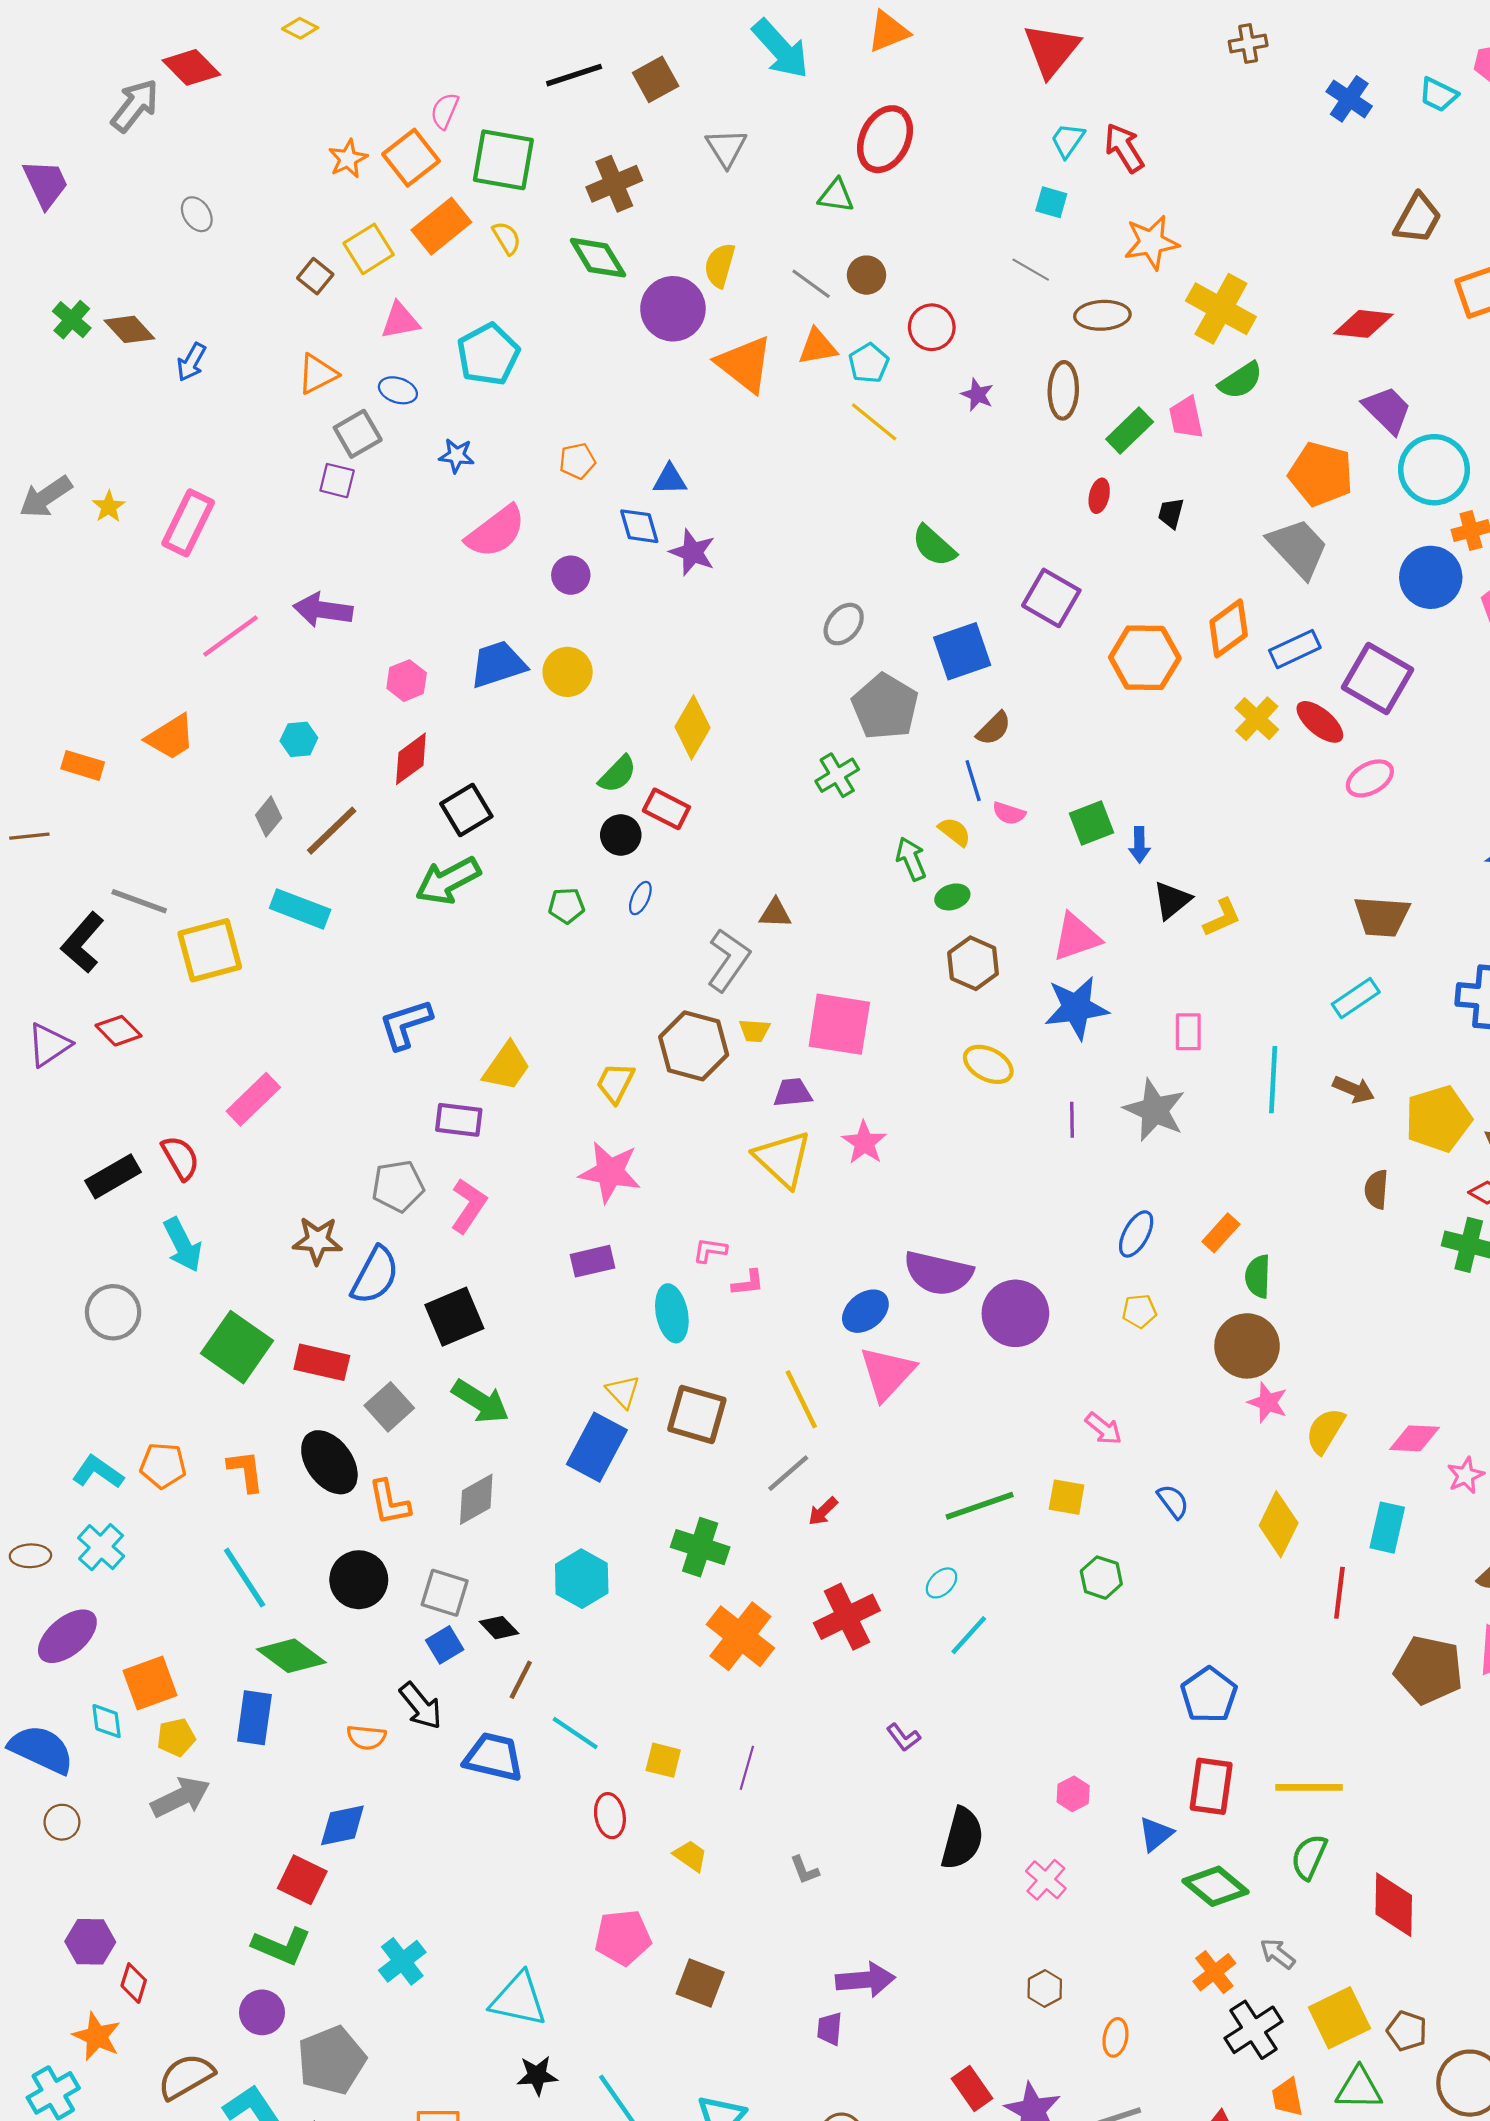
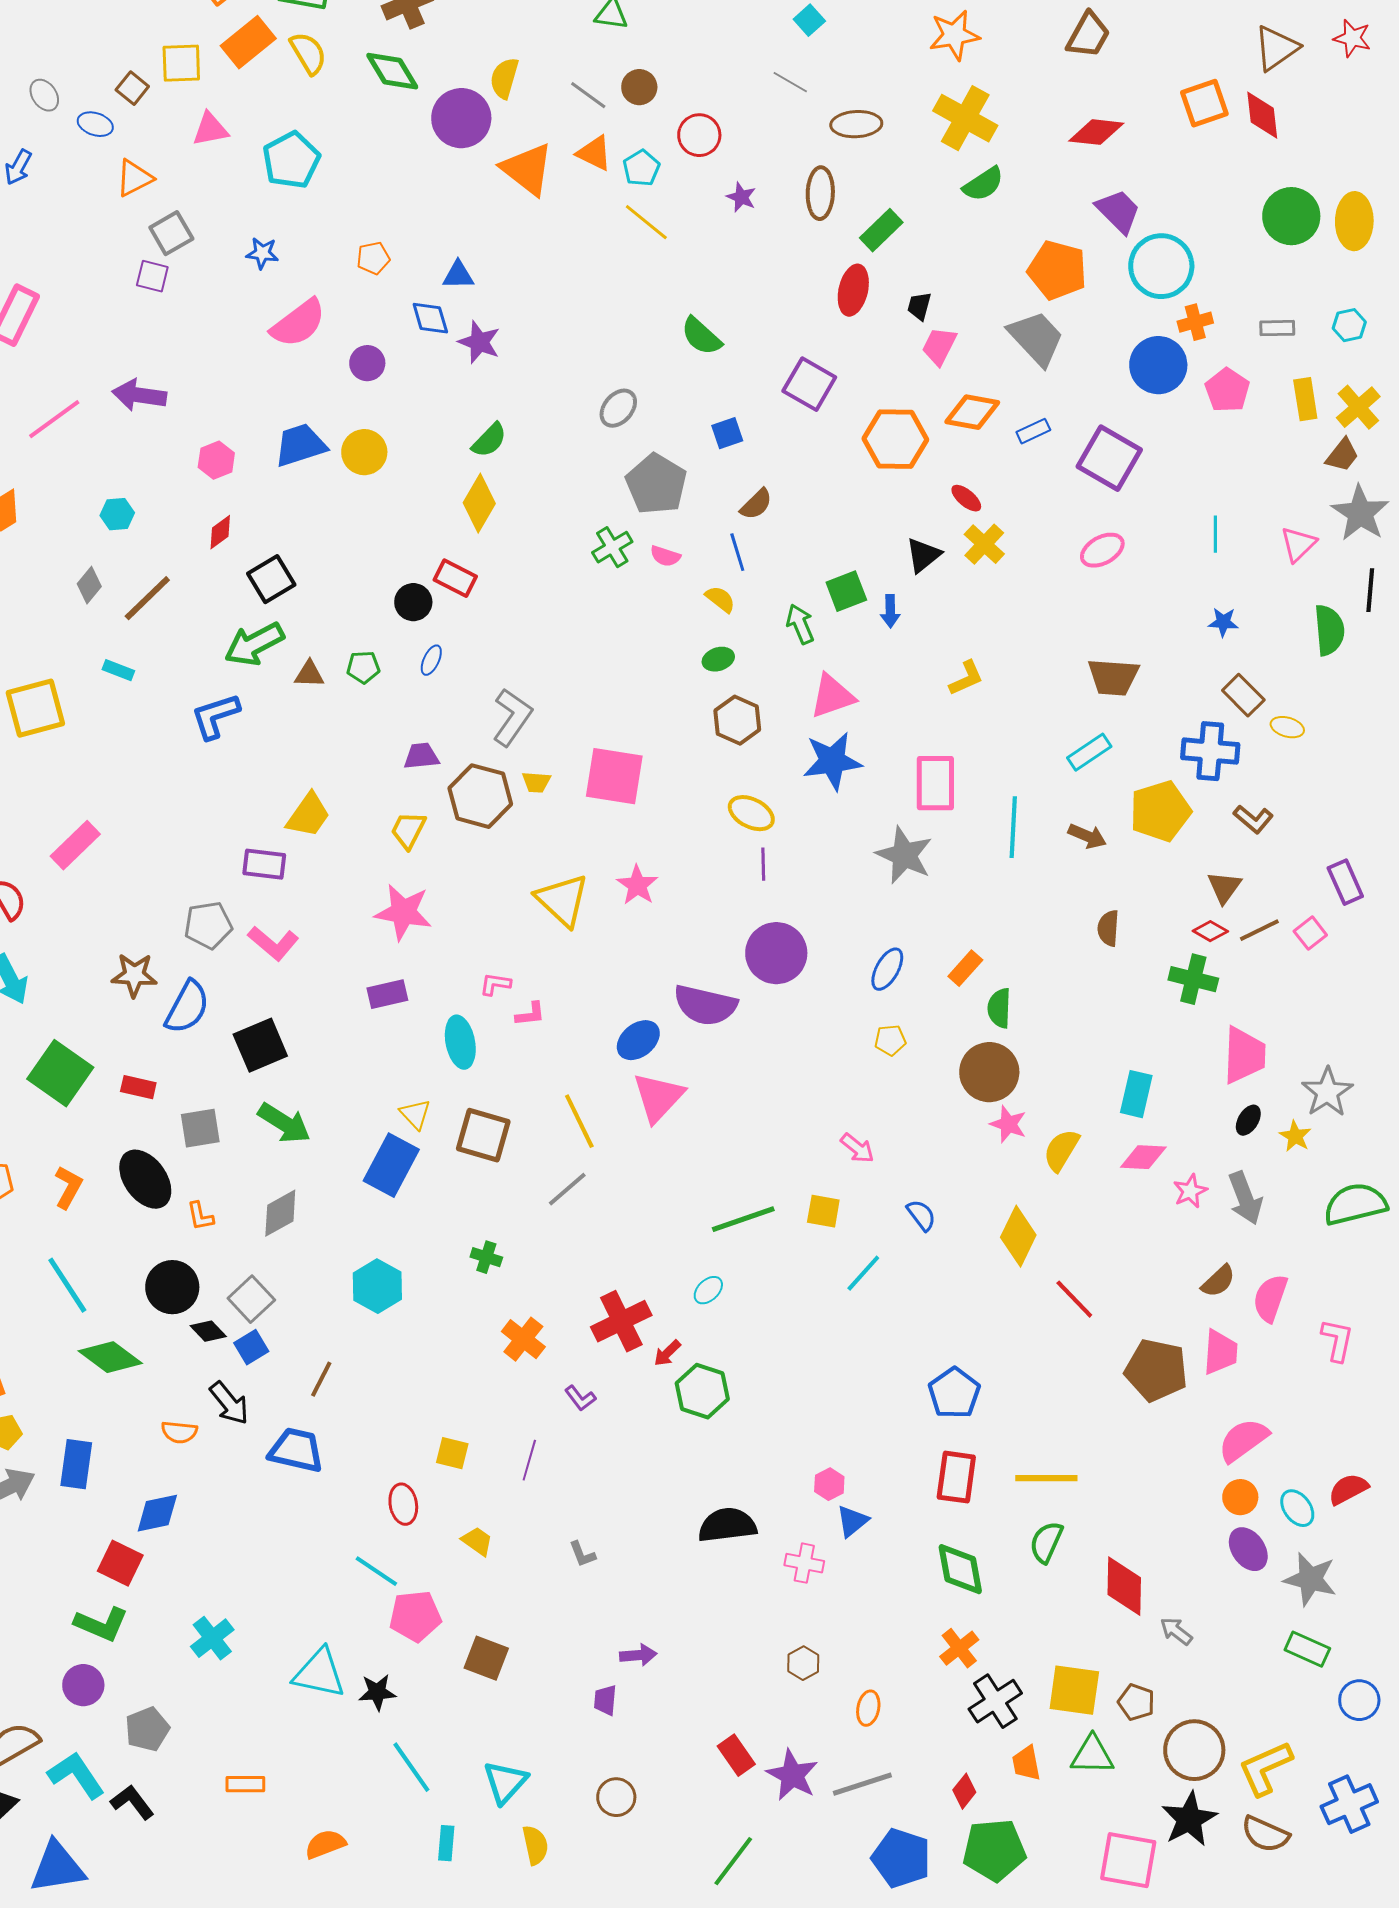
cyan square: (1051, 202) -> (809, 20), turned 32
gray ellipse: (197, 214) -> (44, 95), moved
brown trapezoid: (1418, 219) -> (1088, 35), moved
yellow semicircle: (507, 238) -> (308, 53), size x1.4
orange star: (1151, 242) -> (954, 35), moved
yellow square: (369, 249) -> (181, 63), turned 30
orange triangle: (818, 347) -> (594, 153), turned 36
blue ellipse: (398, 390) -> (95, 124), moved
pink trapezoid: (1186, 417) -> (939, 346), moved, turned 39
red ellipse: (1099, 496) -> (853, 290), size x1.6
orange diamond: (1229, 628) -> (972, 412), turned 46
blue rectangle: (1295, 649) -> (1033, 431), size x0.7
blue square: (962, 651) -> (727, 433), size x0.6
yellow cross: (1257, 719) -> (984, 544), moved
red ellipse: (1320, 722) -> (966, 498), moved, size x0.7
red diamond: (411, 759) -> (220, 532), size x0.7
green semicircle: (618, 774) -> (489, 440), moved
pink semicircle: (1009, 813) -> (665, 556), moved
green arrow: (911, 859) -> (800, 624), moved
black triangle: (1172, 900) -> (923, 555), moved
cyan rectangle: (300, 909) -> (118, 670), size x0.6
brown triangle: (775, 913) -> (309, 674), moved
blue L-shape: (406, 1024) -> (215, 716), moved
pink rectangle: (1188, 1032) -> (935, 783), size x1.6
purple trapezoid: (793, 1093) -> (421, 756), moved
yellow pentagon: (1438, 1119) -> (1160, 811), moved
purple line: (1072, 1120) -> (763, 864), moved
pink L-shape: (469, 1206) -> (273, 943), turned 96
purple circle: (1015, 1313) -> (776, 953), moved
red rectangle: (322, 1362) -> (138, 1087), size x0.7
gray square: (389, 1407) -> (200, 1128), turned 33
orange L-shape: (246, 1471) -> (68, 1187), turned 36
orange L-shape: (389, 1503) -> (200, 1216), size x0.7
red arrow: (823, 1511) -> (667, 1353), moved
cyan rectangle: (1387, 1528) -> (1136, 1094), moved
green cross: (700, 1547) -> (486, 1257), size x0.6
green hexagon: (1101, 1578) -> (702, 1391), moved, size x1.4
gray square: (445, 1593) -> (251, 1299), turned 30
red line: (1339, 1593) -> (1074, 1299), turned -51
black diamond: (499, 1628) -> (208, 1331), moved
cyan line: (969, 1635) -> (863, 1273), moved
orange cross: (740, 1636) -> (523, 1339), size x0.7
blue rectangle: (254, 1718) -> (76, 1464), moved
cyan line: (575, 1733) -> (376, 1571), moved
purple L-shape: (903, 1737) -> (580, 1398), moved
blue triangle: (1156, 1834) -> (852, 1521), moved
black semicircle: (962, 1838) -> (727, 1525), turned -112
pink cross: (1046, 1880) -> (804, 1563), turned -30
green diamond: (1215, 1886) -> (960, 1569), turned 40
gray arrow: (1277, 1954) -> (1176, 1631), moved
purple arrow: (865, 1980) -> (638, 1655), size x0.7
yellow square: (1339, 2018) -> (1074, 1690), turned 34
gray pentagon: (332, 2060) -> (147, 1729), size x0.7
black star: (537, 2075) -> (377, 1692), moved

